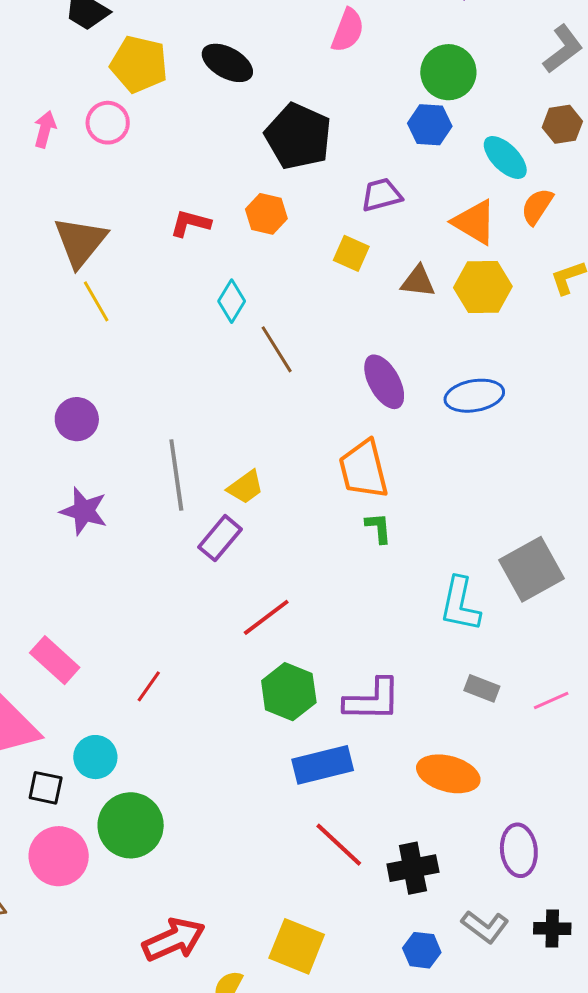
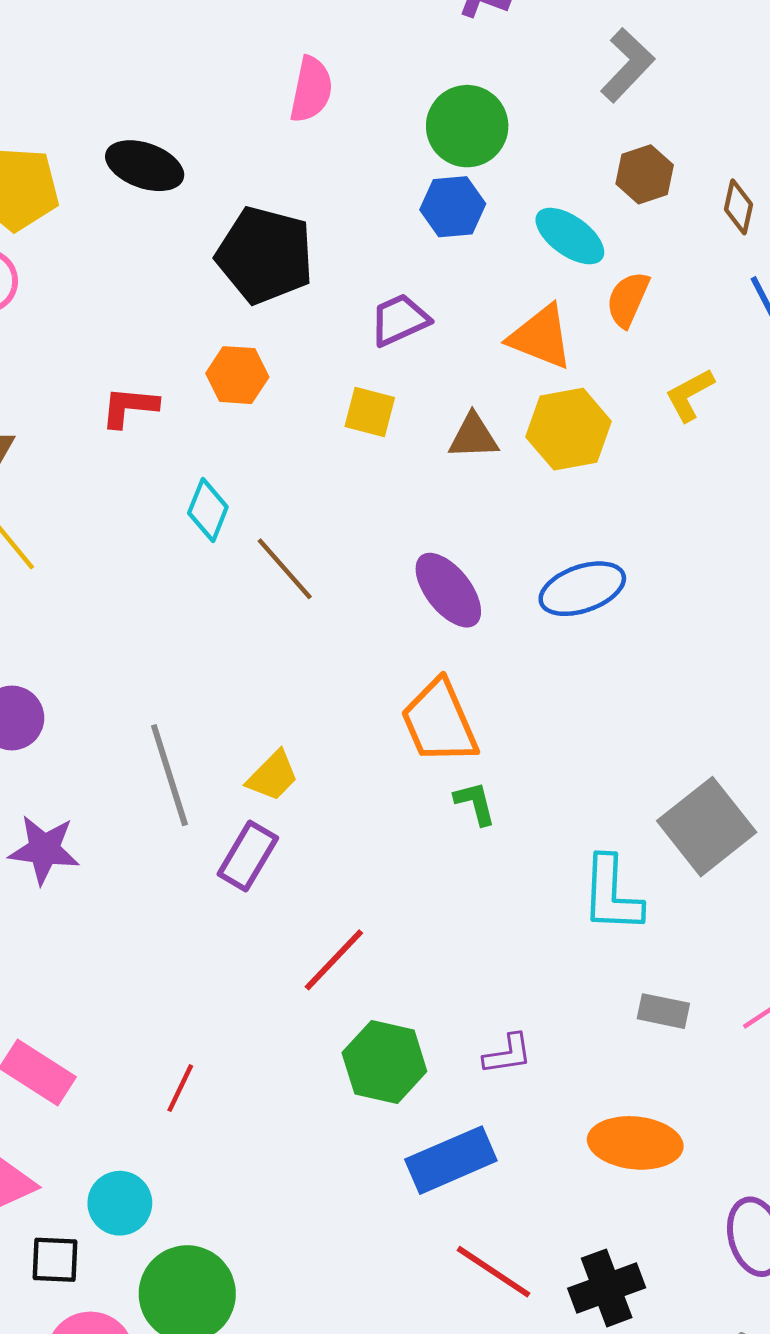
purple L-shape: (372, 700) -> (508, 1054), size x0.6

